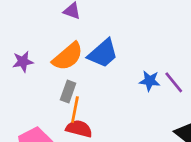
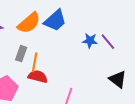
gray rectangle: (68, 92) -> (21, 54), moved

